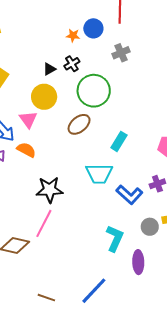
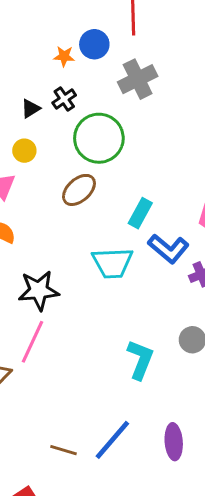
gray cross: (121, 53) -> (138, 79), size x1.4
yellow circle: (44, 97) -> (24, 151), size x0.6
blue L-shape: (129, 195) -> (168, 249), moved
purple ellipse: (138, 262) -> (174, 442), moved
brown line: (46, 298) -> (64, 450), moved

